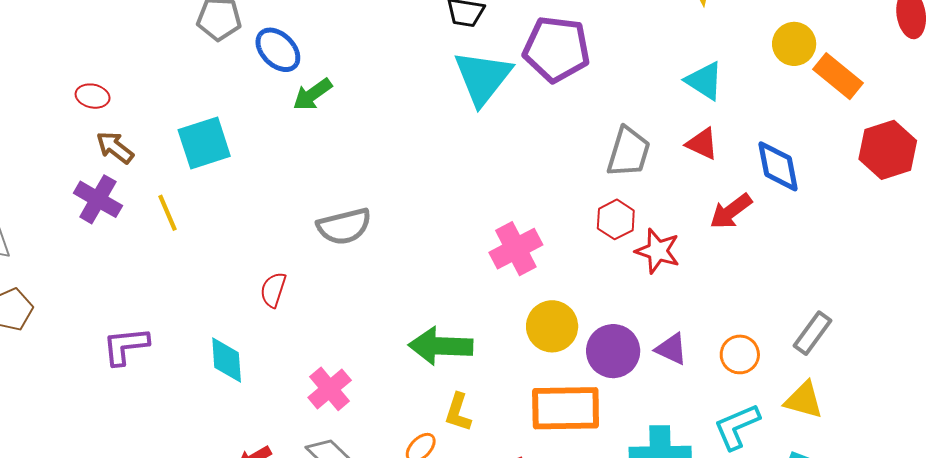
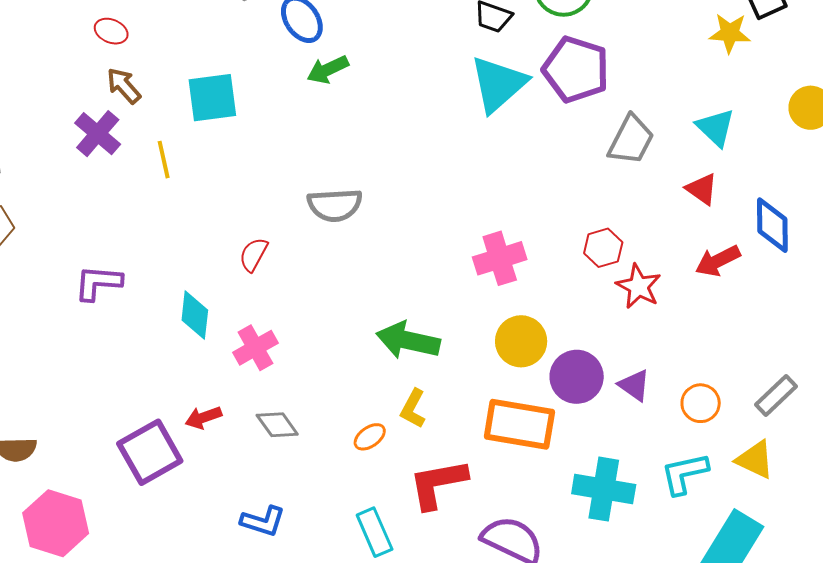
gray trapezoid: (629, 152) -> (631, 140), moved
pink cross: (330, 389) -> (255, 348), moved

